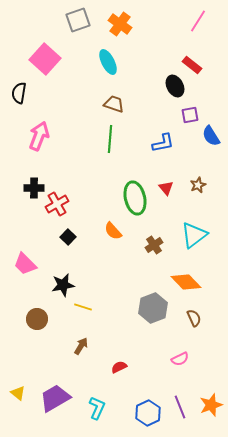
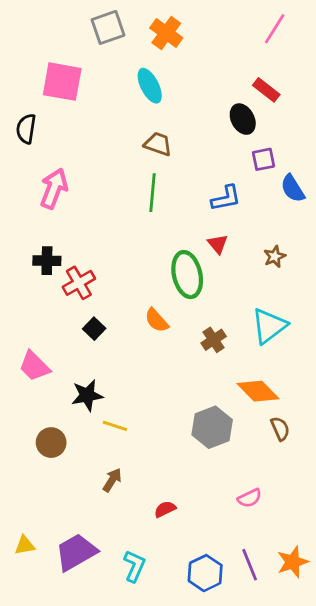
pink square: (45, 59) -> (62, 82), turned -32
red triangle: (166, 188) -> (218, 244), moved
brown semicircle: (194, 318) -> (280, 429), moved
yellow triangle: (18, 393) -> (25, 545), turned -49

